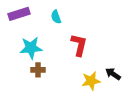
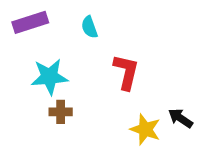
yellow star: (91, 81) -> (145, 129), turned 30

